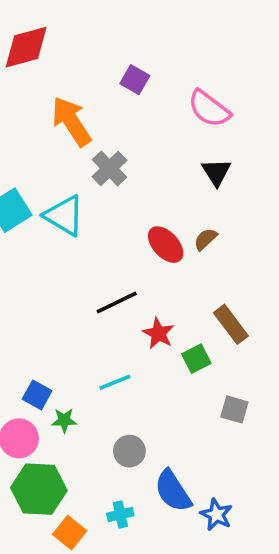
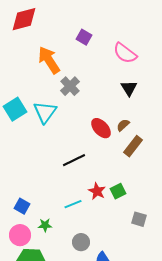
cyan triangle: (64, 216) -> (45, 112), turned 35
brown rectangle: (231, 324) -> (133, 146), moved, turned 75
red star: (158, 333) -> (97, 191), moved
blue square: (37, 395) -> (22, 206), moved

